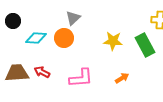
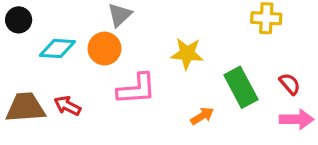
green rectangle: (145, 45) -> (241, 87), moved
pink L-shape: (81, 78) -> (136, 89), moved

